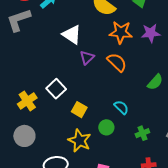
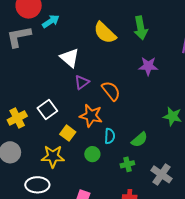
orange star: (121, 32) -> (91, 116), moved
green semicircle: (155, 82) -> (139, 140), moved
cyan semicircle: (121, 107) -> (110, 136), turned 42
yellow star: (79, 141) -> (53, 156), moved, turned -30

